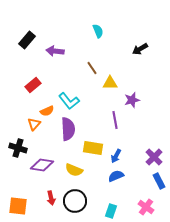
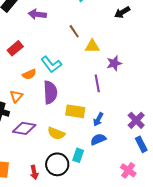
orange triangle: (34, 124) -> (16, 96), moved
red arrow: (51, 198) -> (34, 172), moved
cyan rectangle: (111, 211) -> (78, 155), moved

